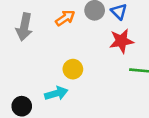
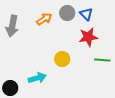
yellow circle: (73, 69) -> (62, 59), moved

